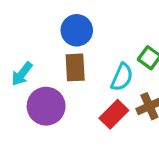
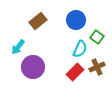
blue circle: (77, 30) -> (76, 20), moved
brown rectangle: (75, 67) -> (38, 21), moved, turned 54

